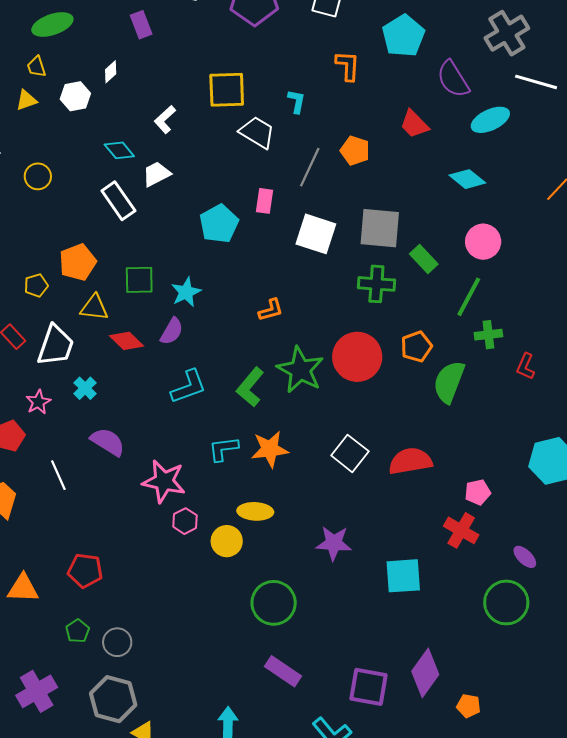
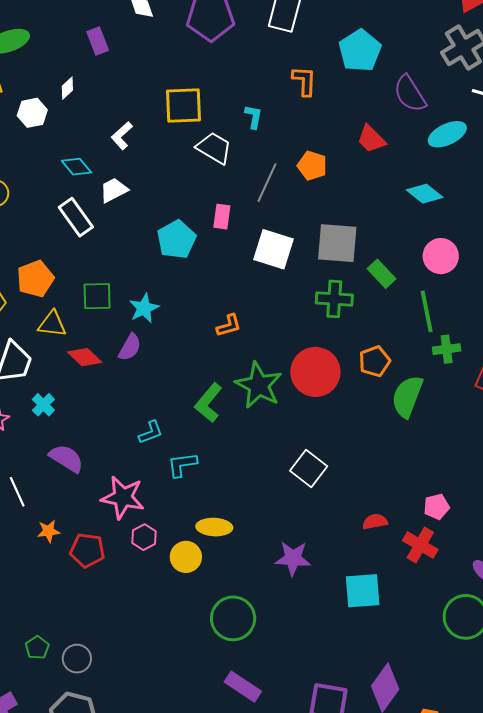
green line: (469, 297) -> (427, 311), turned -39
cyan L-shape: (189, 387) -> (151, 432), moved, size x0.7
orange star: (270, 449) -> (48, 531), moved, size x0.6
red semicircle: (410, 461) -> (375, 522), moved, size x0.6
red pentagon: (85, 571) -> (87, 550), moved

